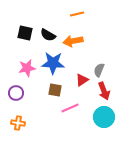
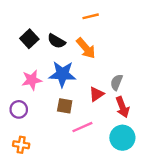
black square: (25, 33) -> (29, 39), turned 35
orange arrow: (73, 41) -> (86, 48), turned -120

